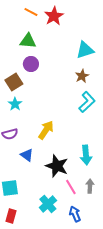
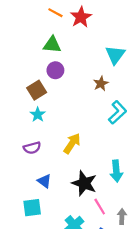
cyan triangle: (85, 50) -> (115, 55), turned -36
brown star: (82, 76) -> (101, 84), moved
blue triangle: (27, 155) -> (44, 181), moved
gray arrow: (90, 186) -> (122, 217), moved

